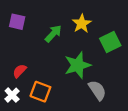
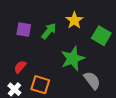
purple square: (17, 22) -> (24, 30), moved
green square: (110, 42) -> (101, 36), turned -30

